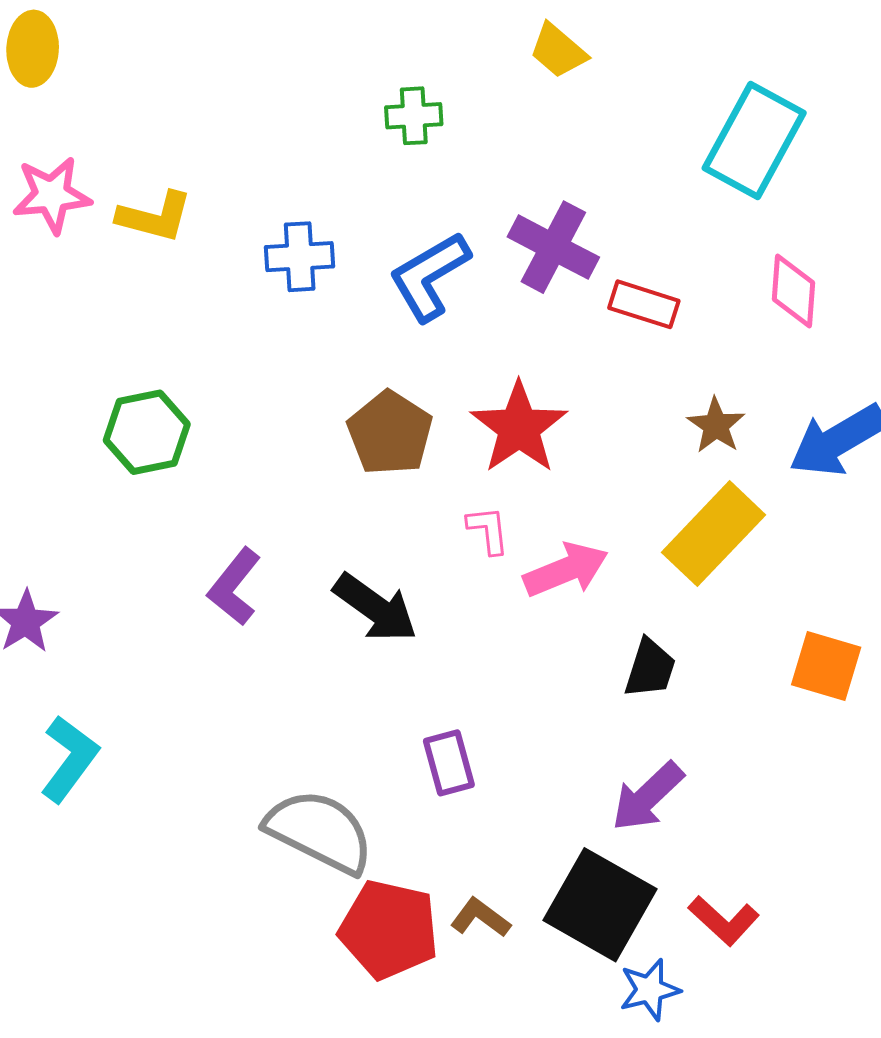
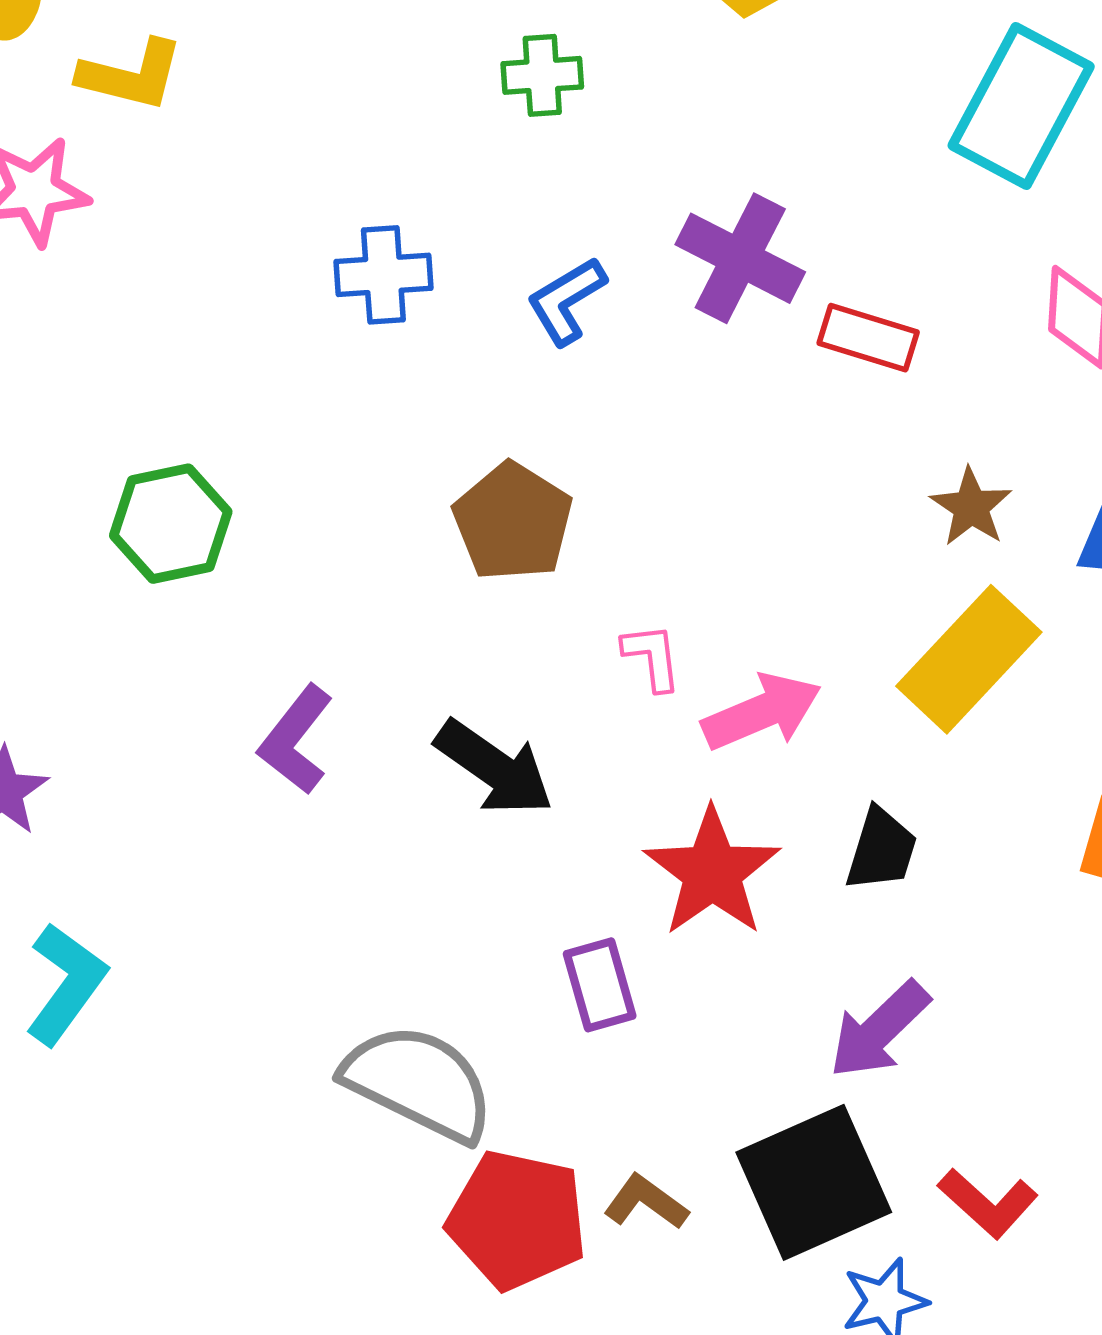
yellow L-shape: (155, 217) -> (131, 75), moved
blue L-shape: (429, 276) -> (566, 301), size x0.7
red star: (519, 428) -> (712, 872), moved
black square: (600, 905) -> (814, 1182), turned 37

